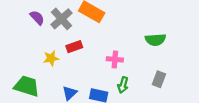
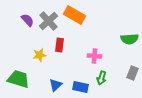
red rectangle: (74, 47) -> (60, 45), turned -64

